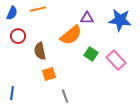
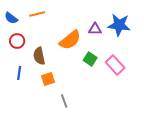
blue semicircle: (12, 13) -> (11, 18), turned 104
purple triangle: (87, 18) -> (95, 29), moved
blue line: (12, 93) -> (19, 73), moved

